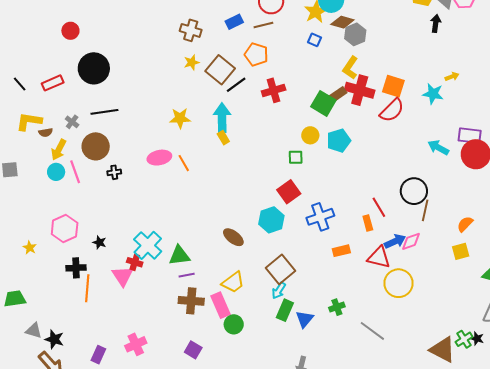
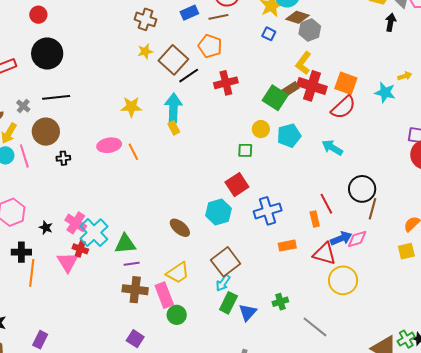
red circle: (70, 31) -> (38, 15), moved
cyan arrow: (438, 148) -> (332, 148), moved
pink cross: (136, 344) -> (76, 223), moved, turned -35

